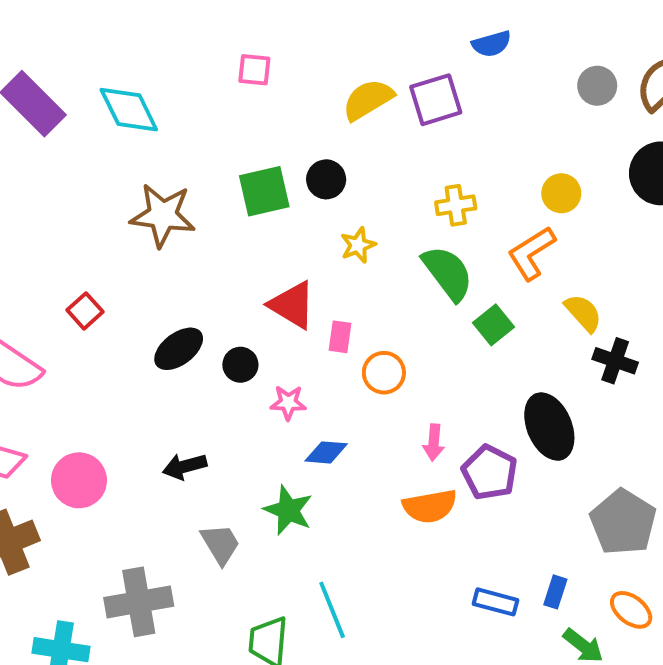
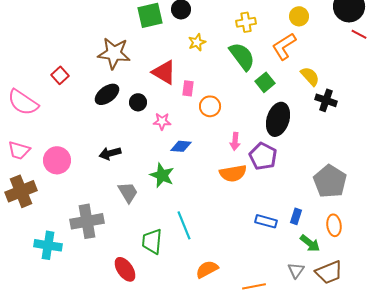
brown star: (163, 215) -> (114, 53), moved
black ellipse: (549, 427) -> (278, 119), moved, turned 40
orange ellipse: (631, 610) -> (334, 225), turned 45

